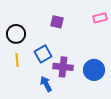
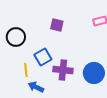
yellow line: (17, 60) -> (26, 70), moved
blue arrow: (46, 84) -> (36, 87), moved, turned -35

